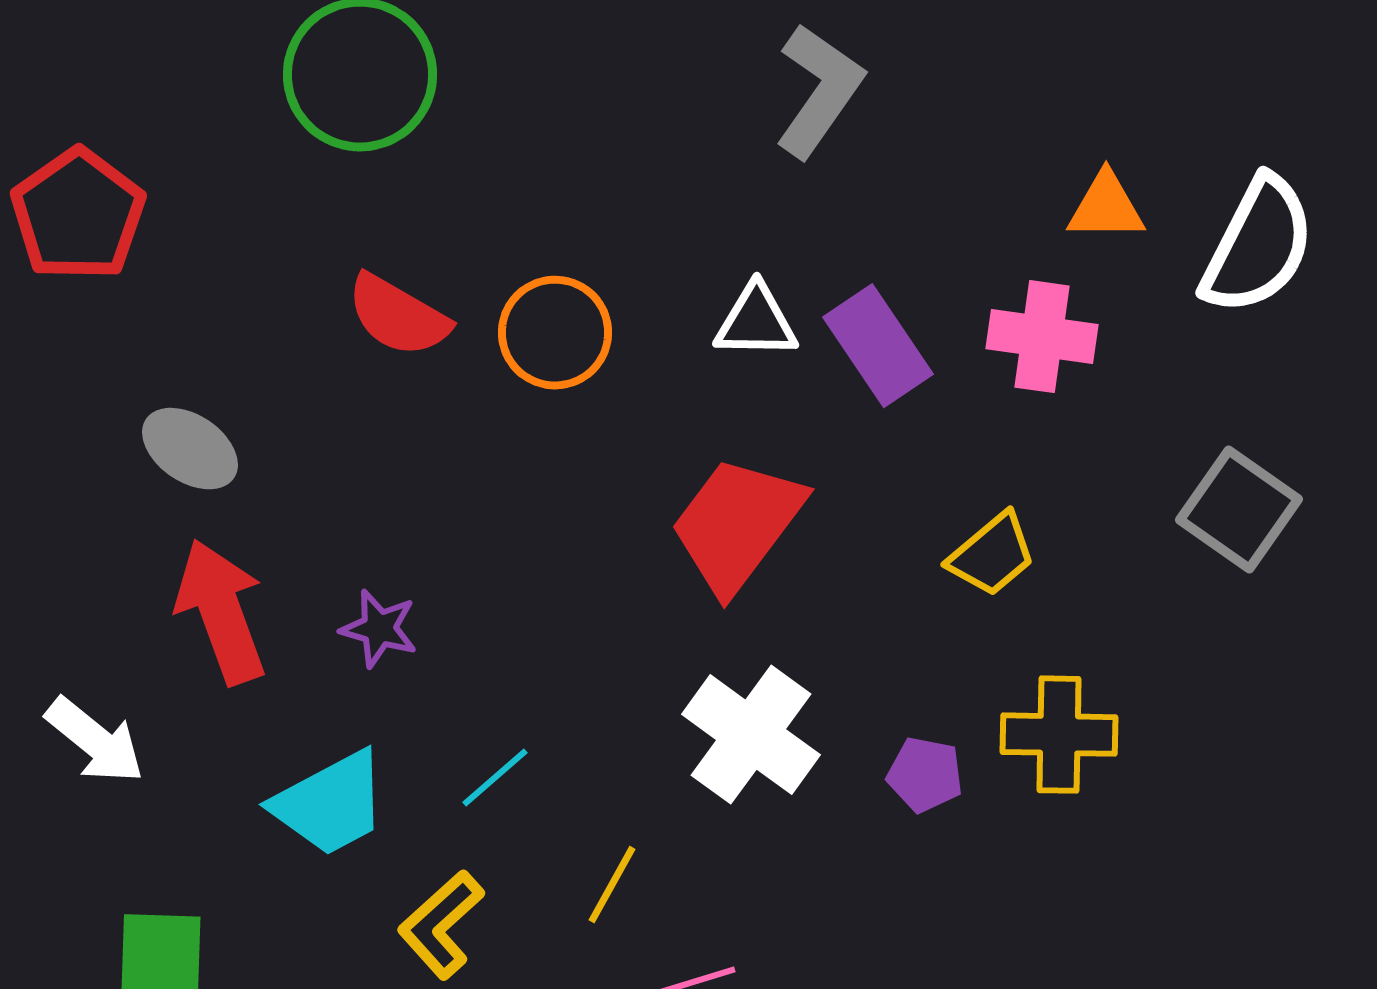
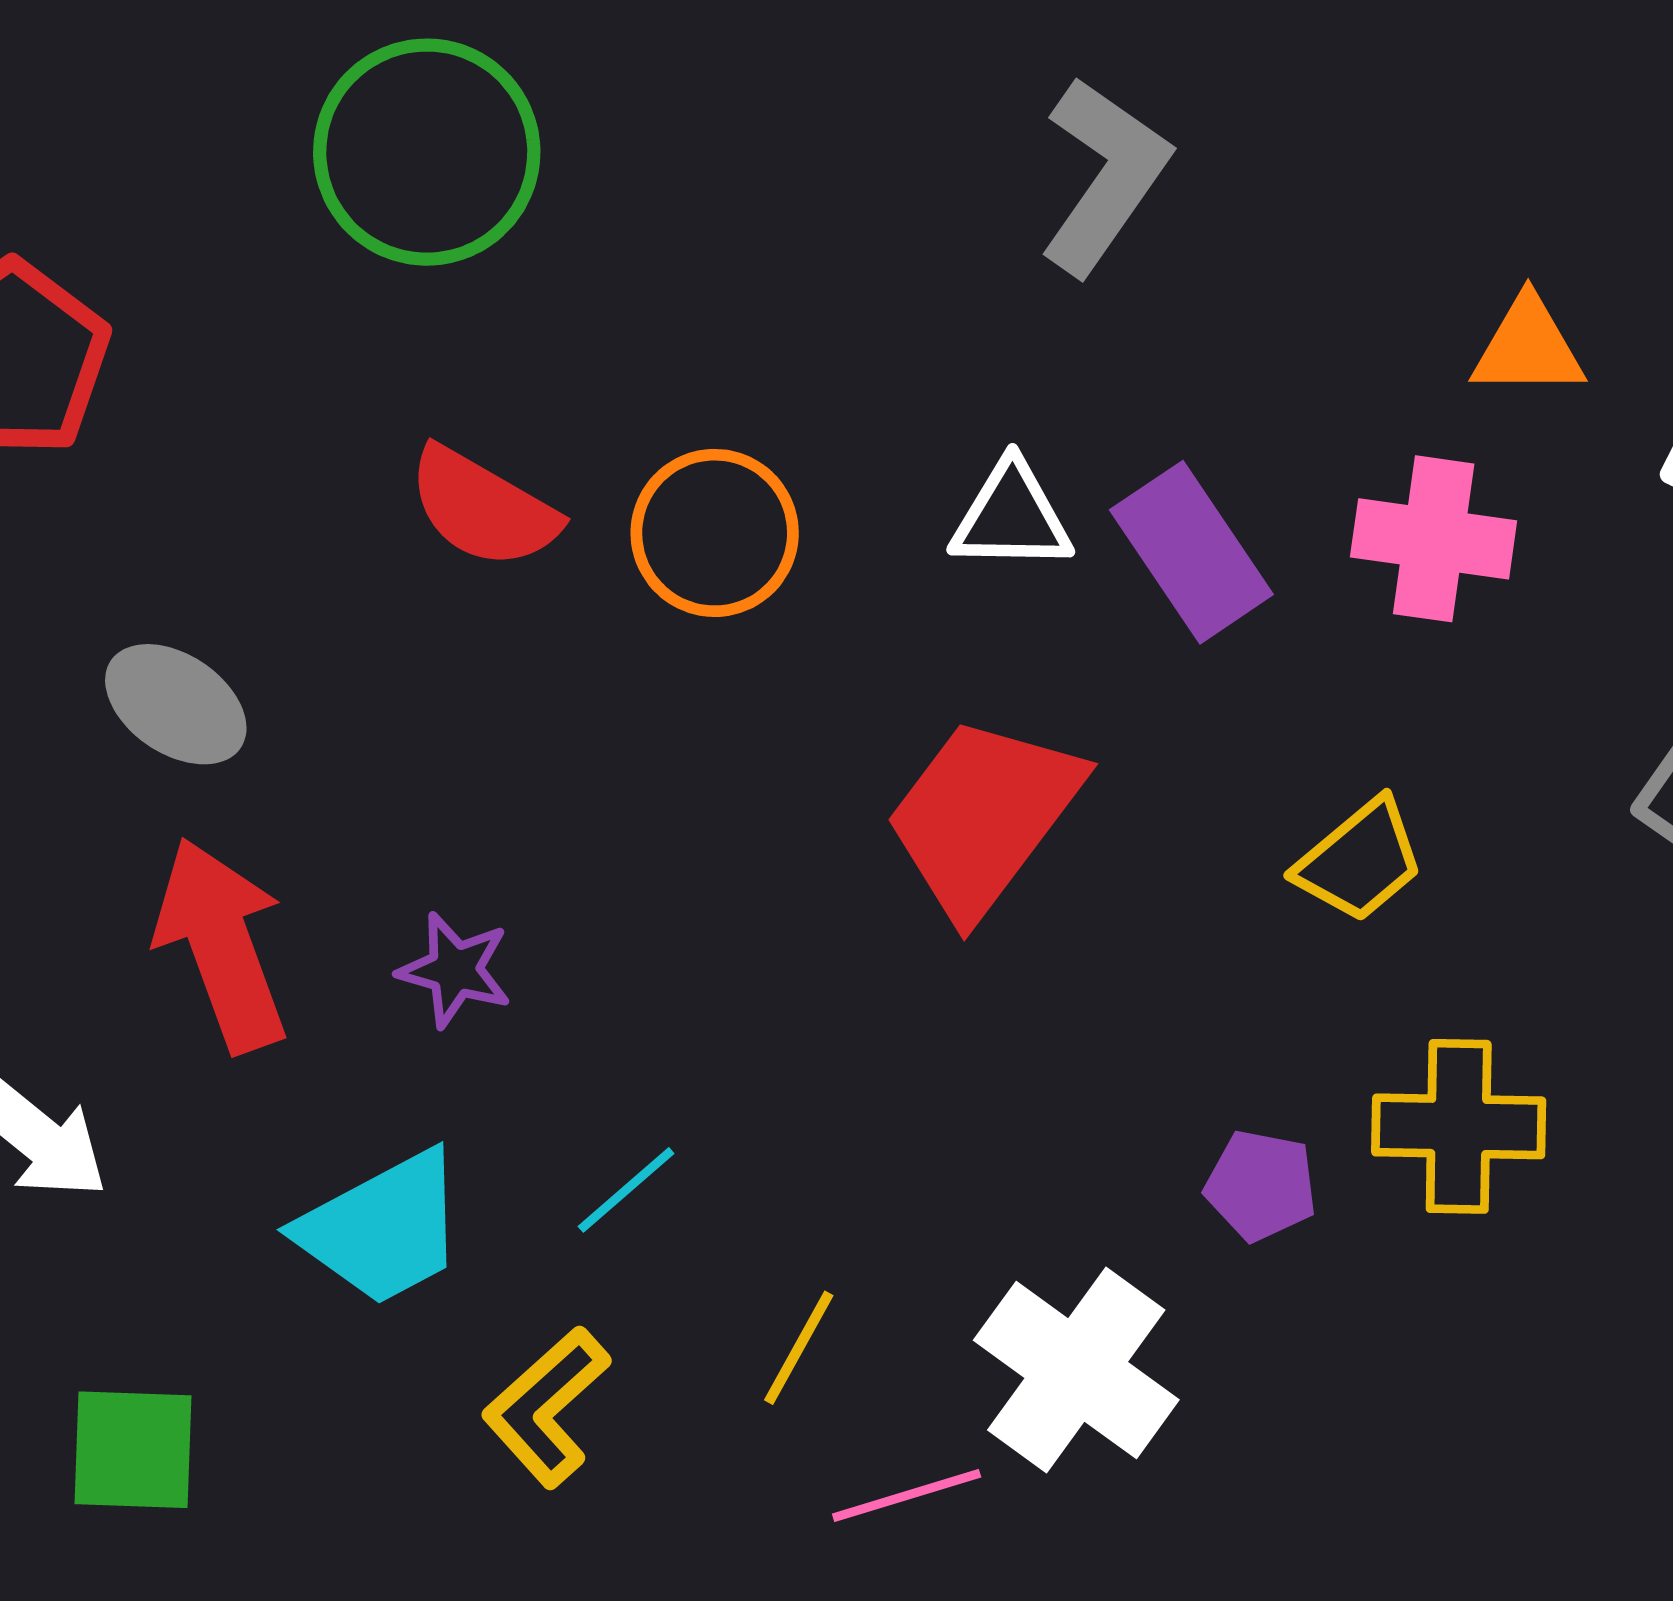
white cross: (751, 735) -> (1076, 1370), moved

